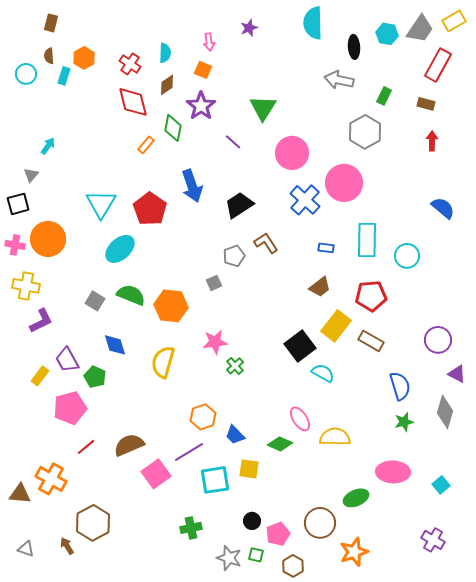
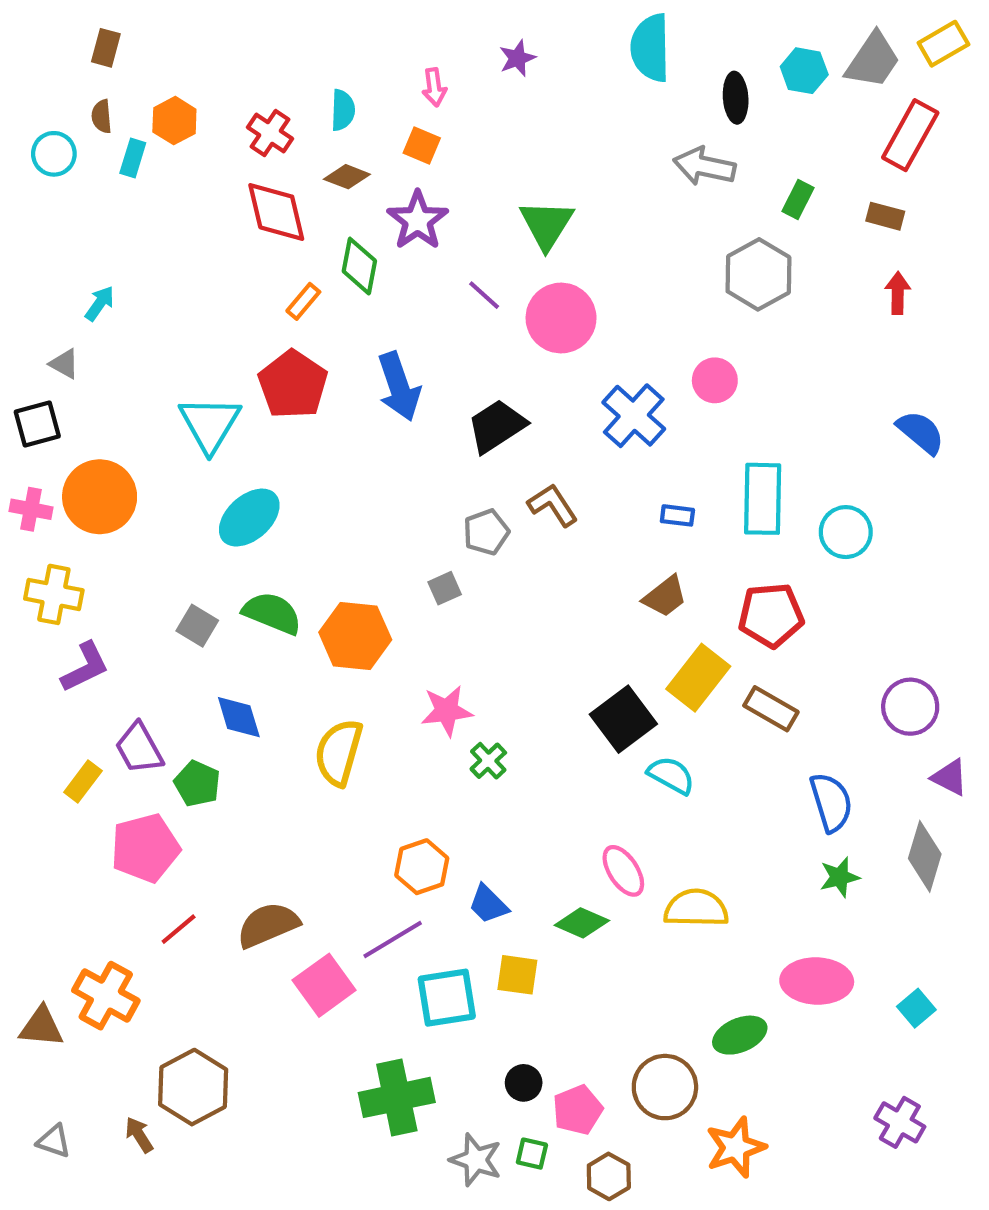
brown diamond: (167, 85) -> (347, 177), turned 55
pink circle: (292, 153) -> (561, 318), moved
gray triangle: (31, 175) -> (64, 364), turned -42
pink circle: (344, 183) -> (715, 380), size x0.6
red pentagon: (150, 209) -> (293, 385), moved
green cross: (191, 528) -> (397, 1097), size x1.6

